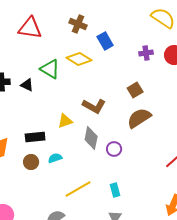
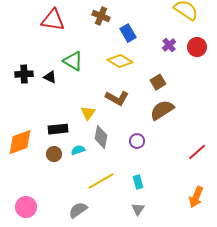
purple cross: (146, 53) -> (169, 45), turned -32
yellow diamond: (79, 59) -> (120, 61), moved
yellow triangle: (65, 121) -> (88, 113), turned -35
gray diamond: (91, 138) -> (101, 137), moved

